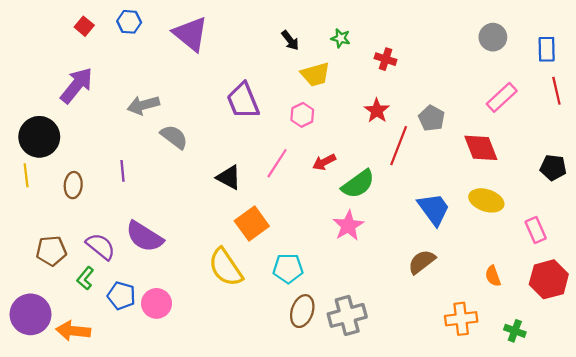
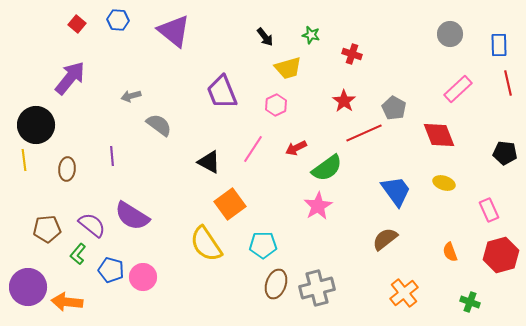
gray arrow: (143, 105) -> (131, 96), size x0.7
red line: (399, 146) -> (364, 133), turned 45
yellow ellipse: (486, 200) -> (444, 183), size x0.7
orange cross: (461, 319) -> (404, 293), moved, turned -32

